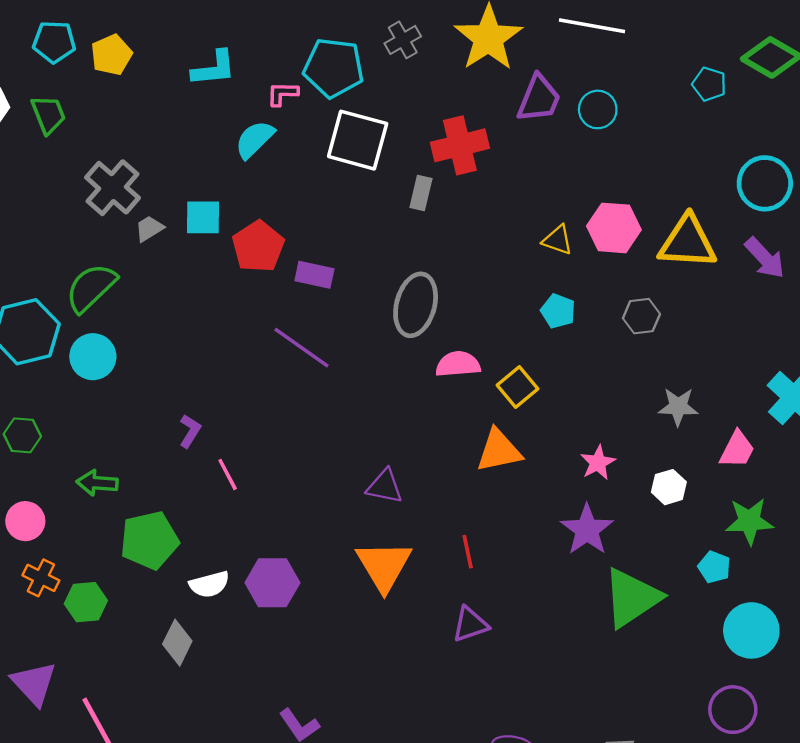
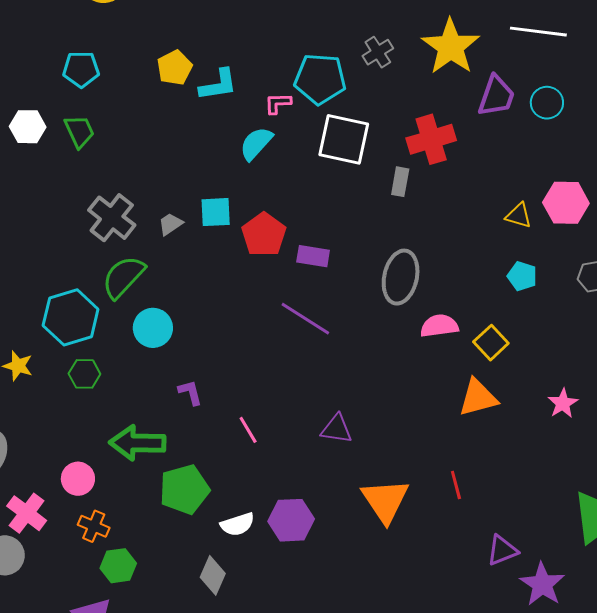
yellow pentagon: (111, 55) -> (175, 68), moved
gray cross: (112, 188) -> (112, 218), moved
cyan circle: (93, 357) -> (153, 328), moved
purple L-shape: (190, 431) -> (190, 392), moved, turned -44
green hexagon: (22, 435) -> (84, 374), moved
green arrow: (97, 483) -> (137, 443), size x1.6
purple triangle: (385, 486) -> (337, 429), moved
purple star: (587, 530) -> (542, 584), moved
green hexagon: (86, 602) -> (118, 566), moved
purple triangle: (470, 624) -> (502, 550), moved

